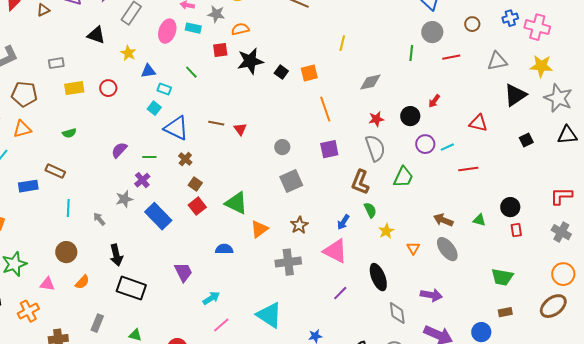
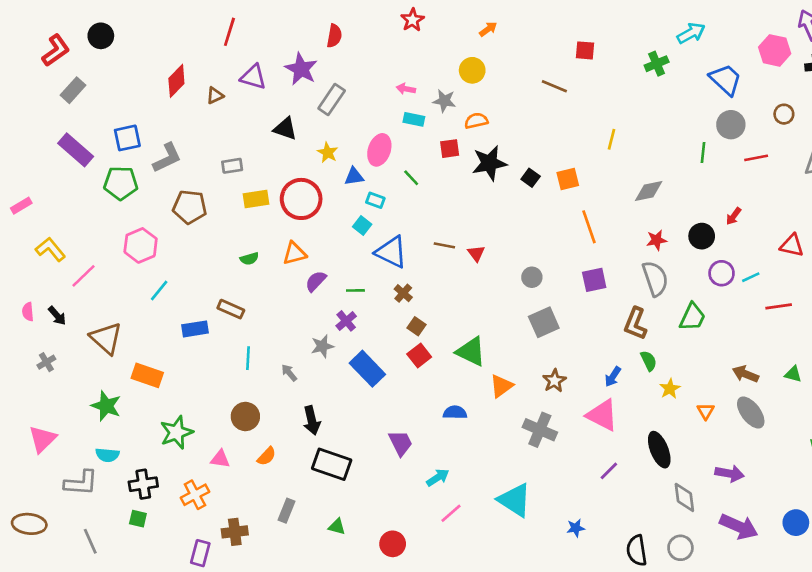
pink ellipse: (167, 31) -> (379, 150), moved
red circle: (108, 88) -> (301, 199), size x1.8
orange triangle: (22, 129) -> (294, 253), moved
gray cross: (288, 262) -> (540, 430), turned 30

